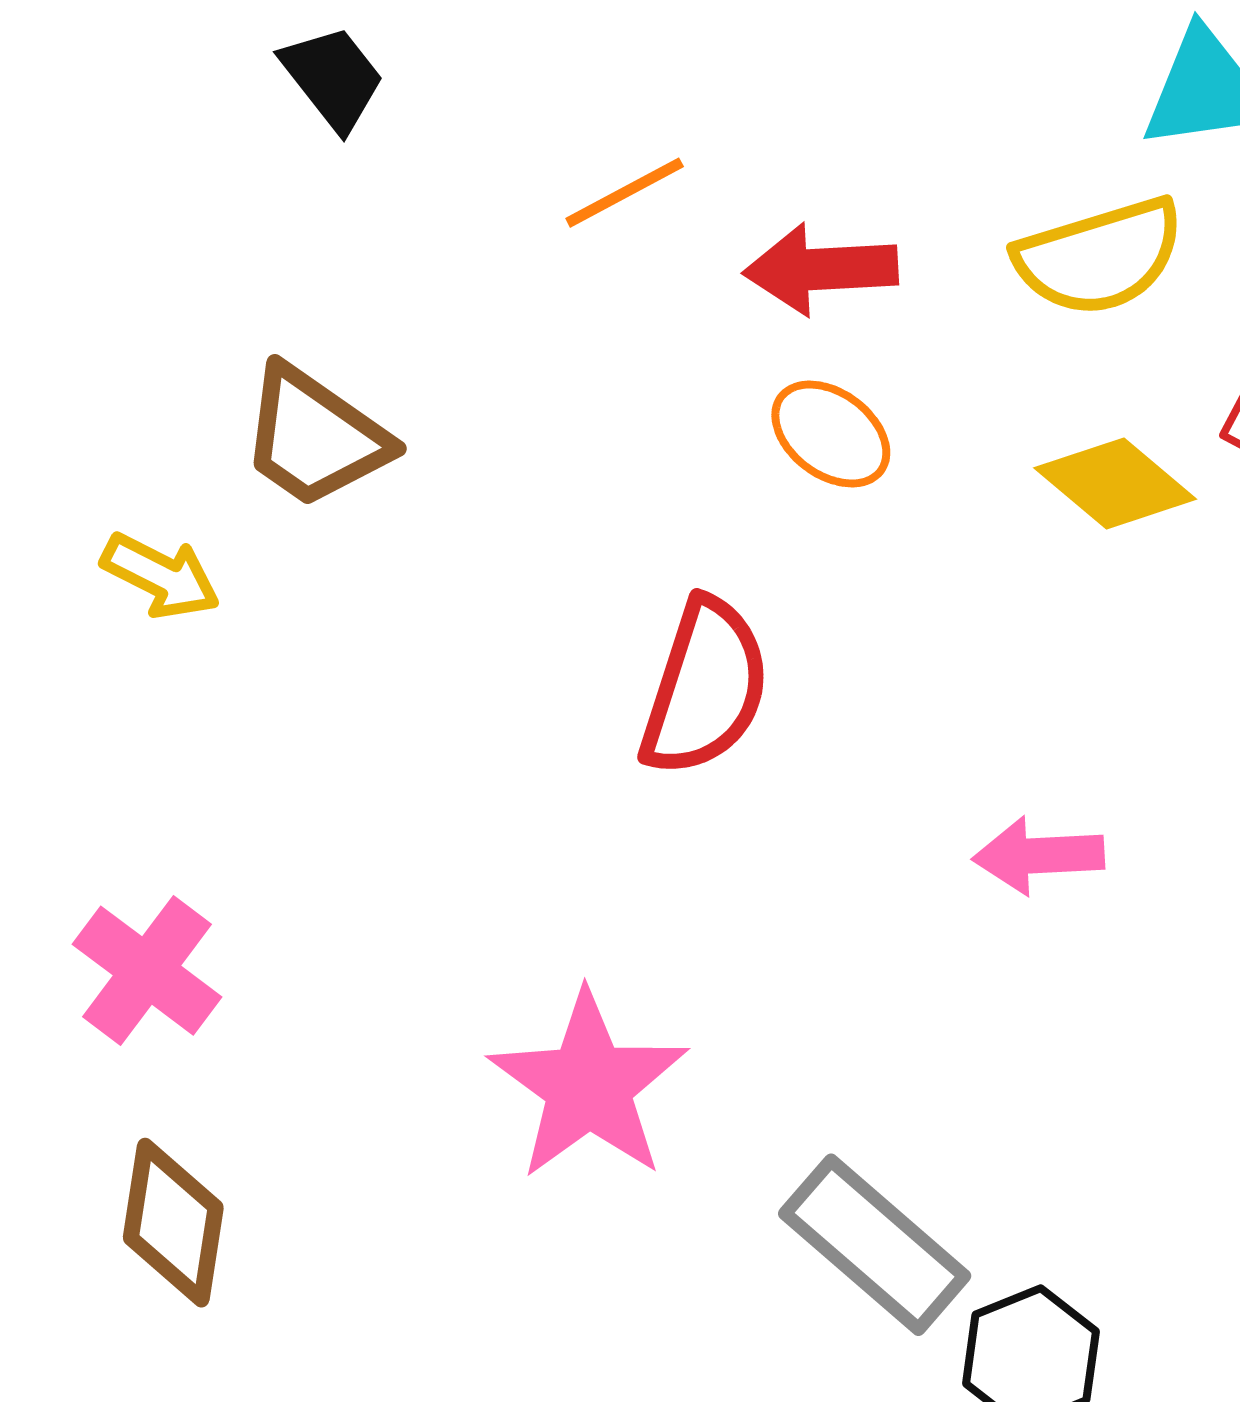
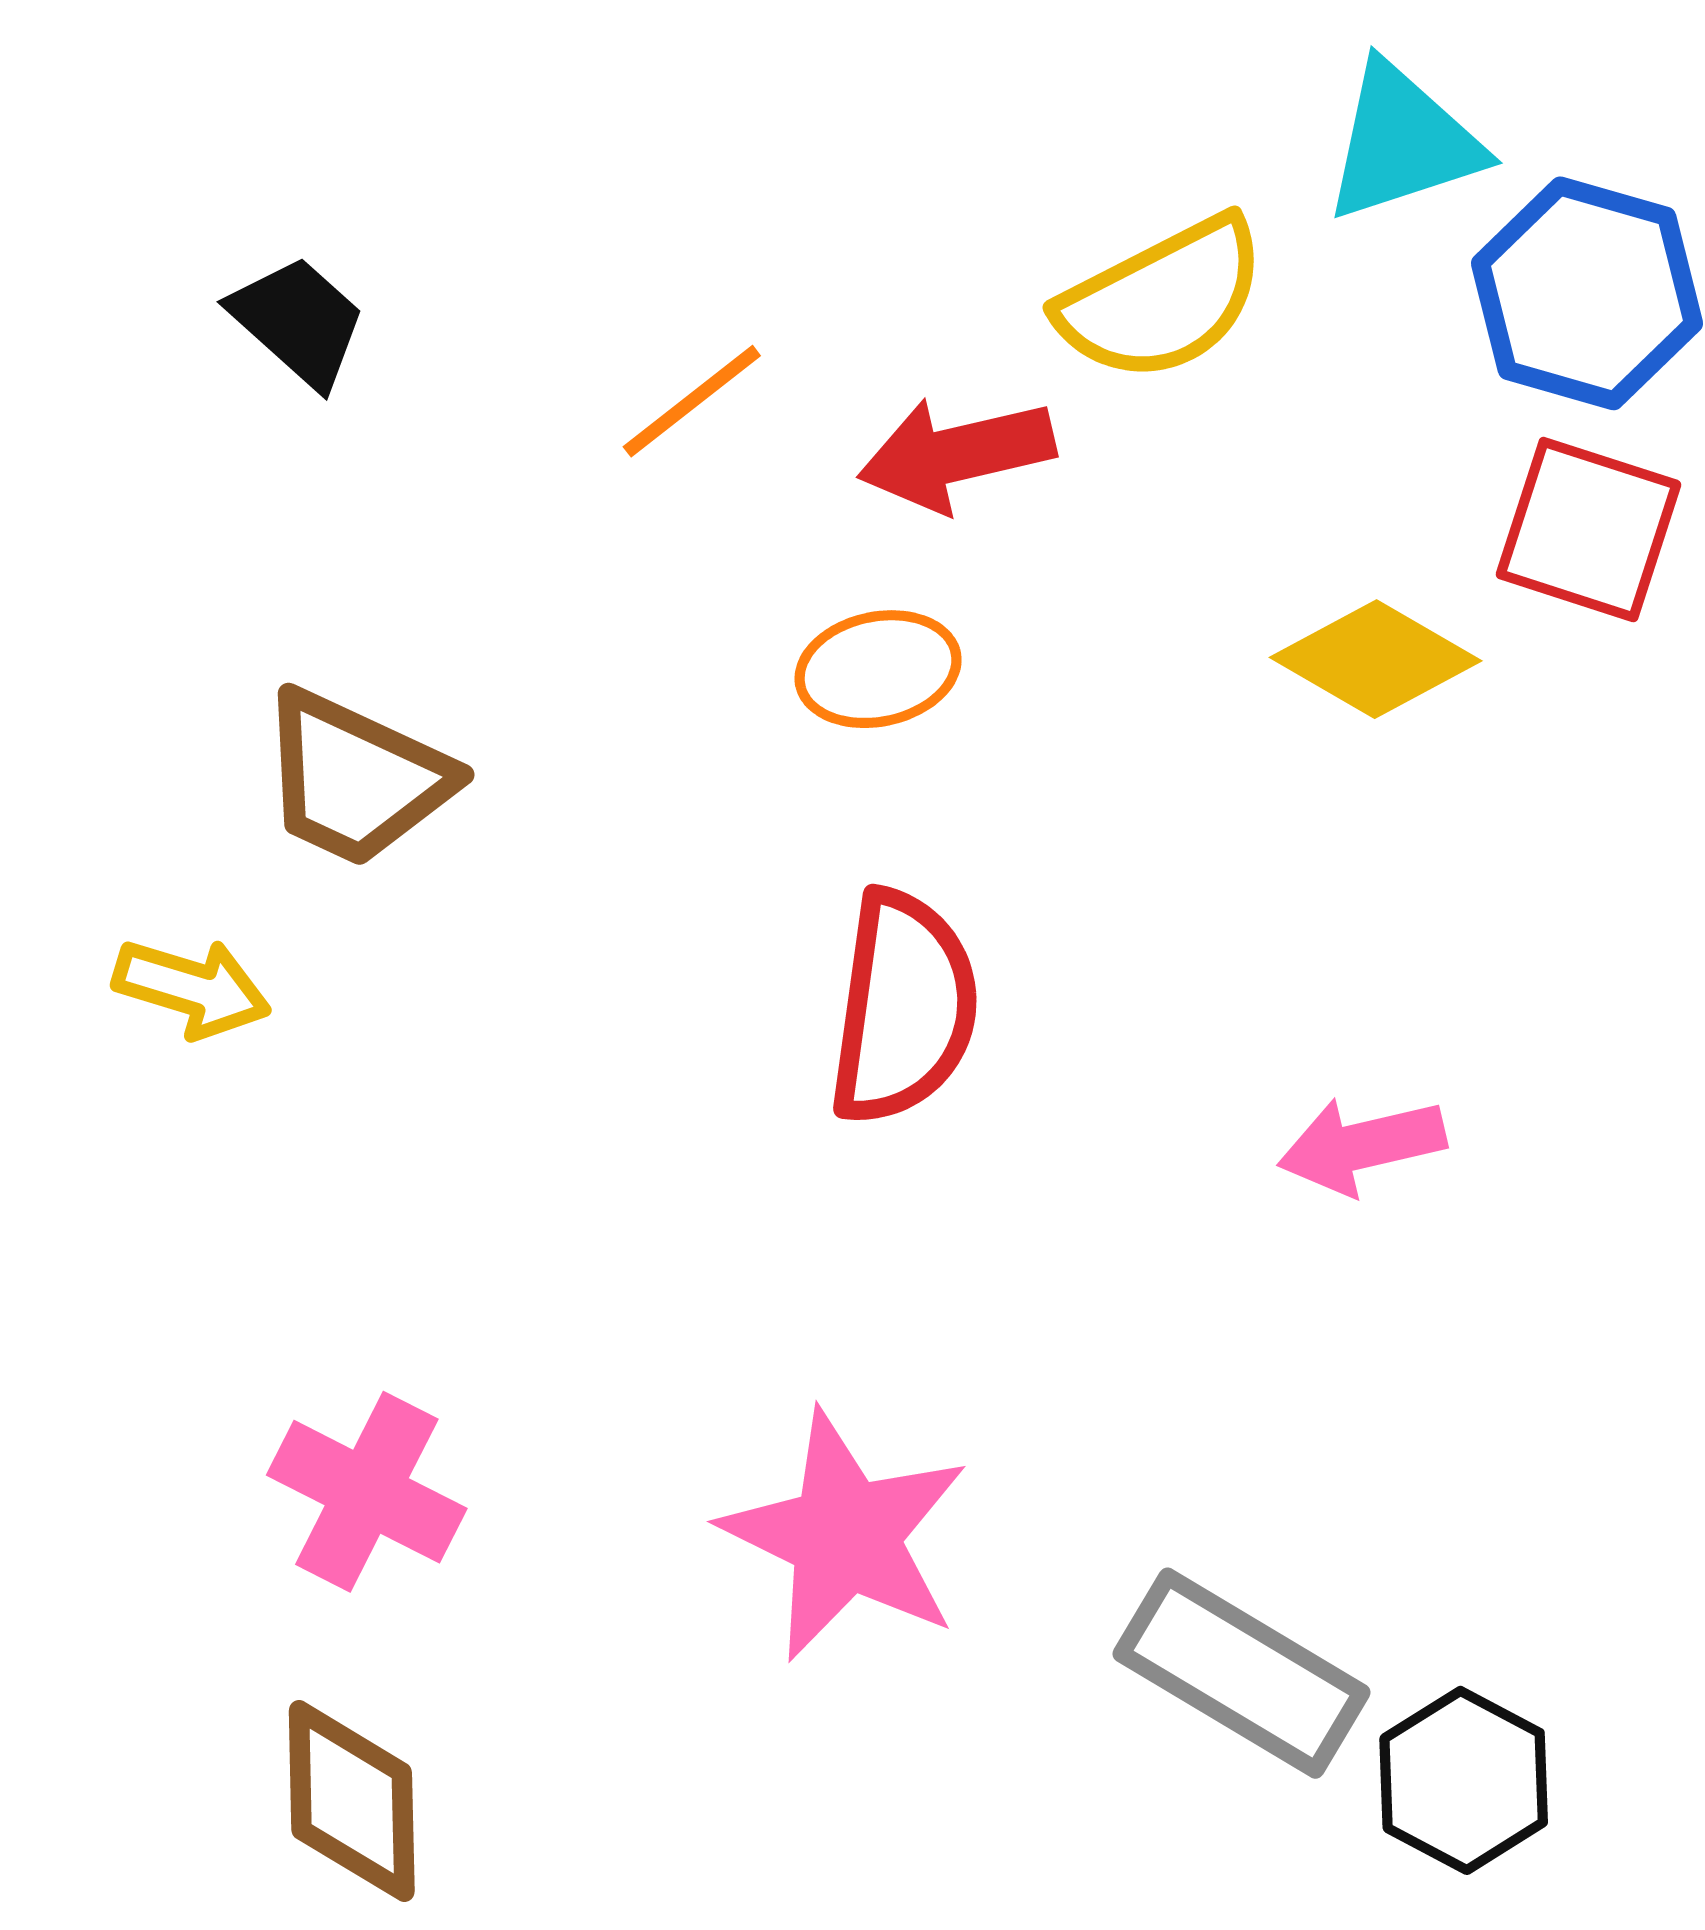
yellow semicircle: (1099, 257) -> (1162, 299), moved
orange ellipse: (831, 434) -> (878, 669), moved, turned -39
pink cross: (147, 971) -> (367, 1492), moved

